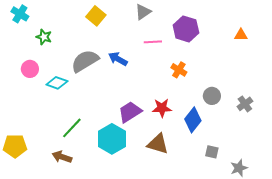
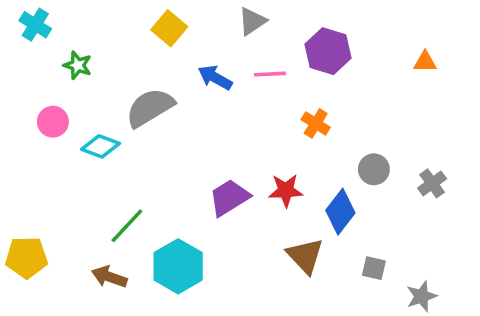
blue arrow: (118, 59) -> (215, 78), moved
cyan hexagon: (112, 139) -> (178, 266), moved
brown triangle: (158, 144) -> (305, 256), moved, turned 30

